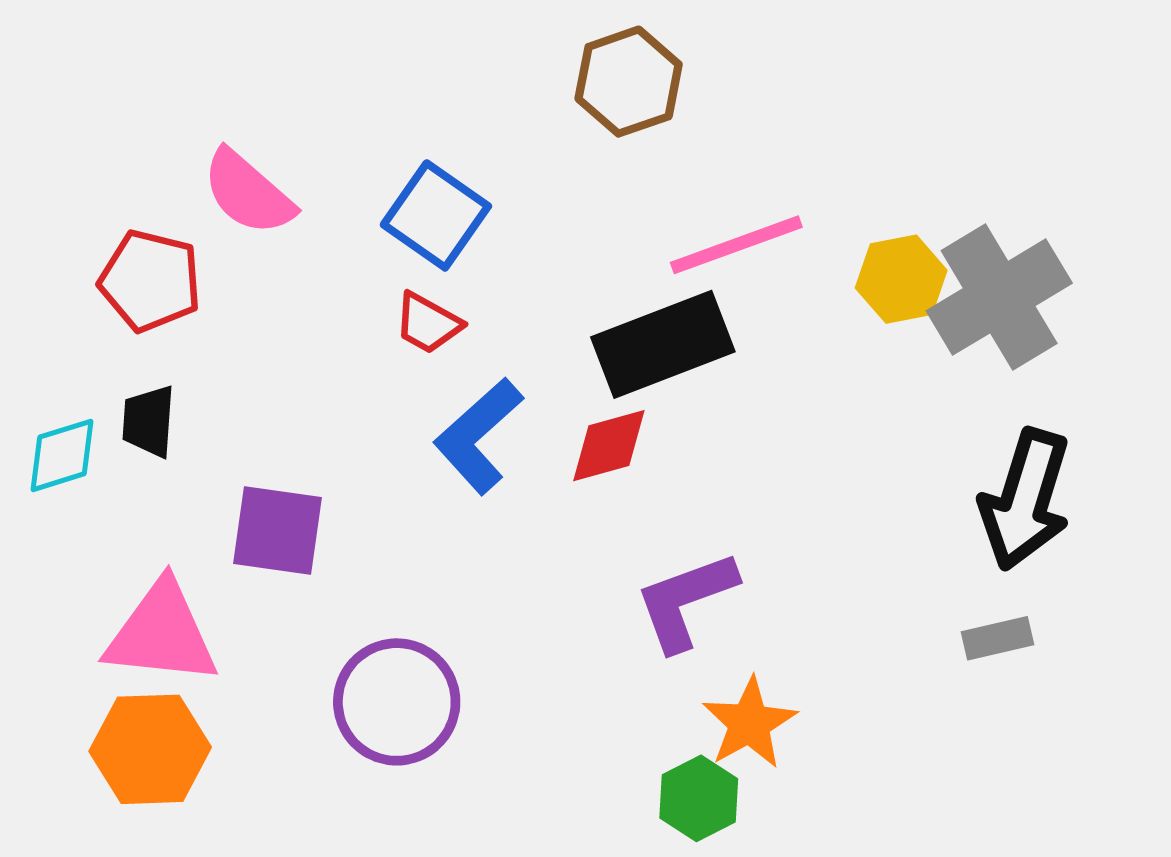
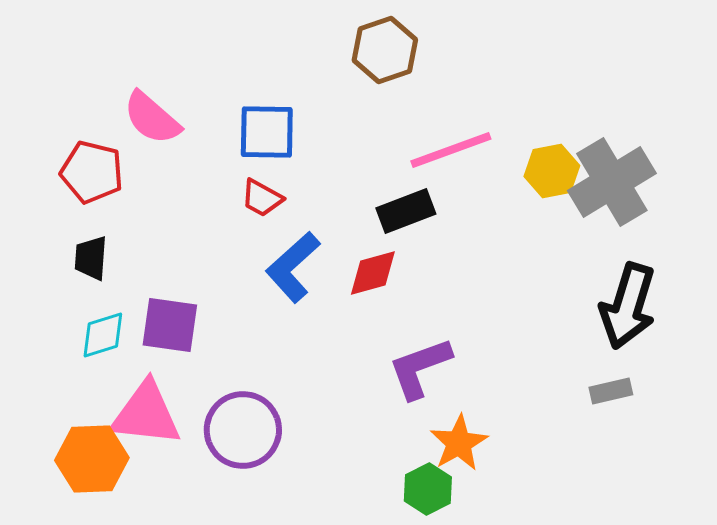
blue square: (436, 215) -> (267, 132), turned -34
black rectangle: (663, 344) -> (406, 211), size x0.7
cyan diamond: (62, 455) -> (103, 335), moved
pink triangle: (162, 633) -> (146, 414), moved

